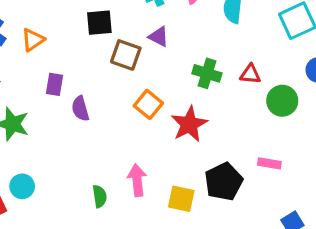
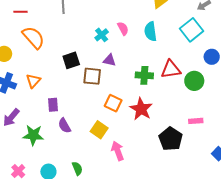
red triangle: (250, 74) -> (171, 69), size x1.5
purple semicircle: (80, 109) -> (64, 126), moved
green semicircle: (100, 196) -> (77, 168), moved
yellow square: (181, 199) -> (99, 130), moved, turned 36

